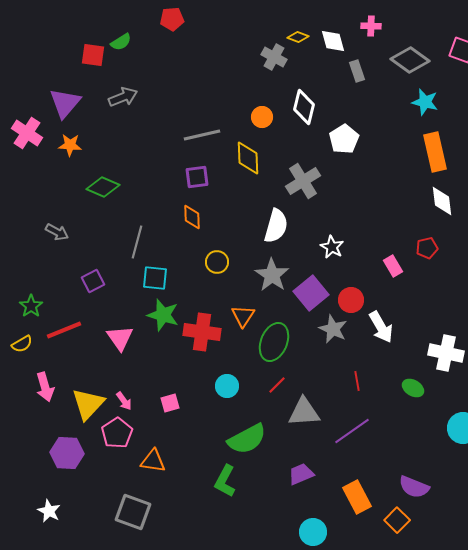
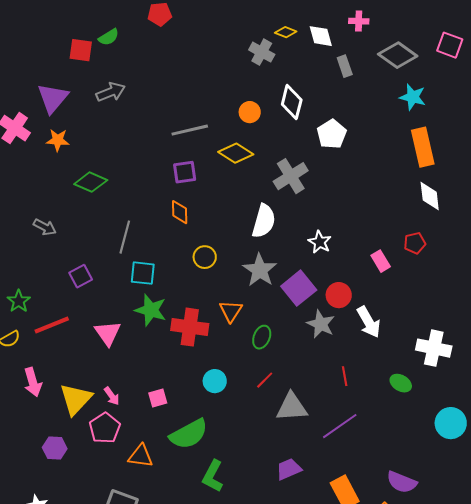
yellow diamond: (248, 158) -> (236, 153), turned -56
green ellipse: (274, 342) -> (262, 337), size x0.6
green semicircle: (247, 439) -> (189, 434), moved
purple hexagon: (67, 453) -> (55, 448), size x0.7

